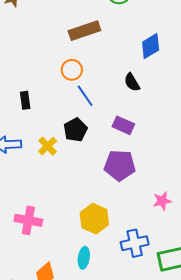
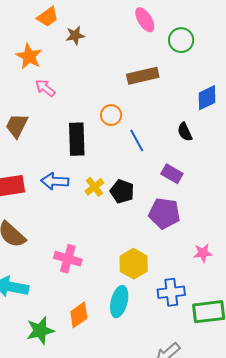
orange circle: (72, 70) -> (111, 115), moved
black rectangle: (25, 100) -> (77, 139), size x1.8
black pentagon: (75, 130) -> (122, 191), moved, turned -30
cyan ellipse: (84, 258) -> (119, 302), size x1.4

